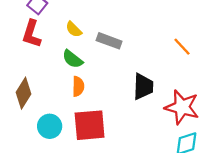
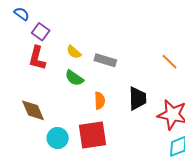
orange semicircle: (78, 86) -> (100, 101), moved
brown diamond: (23, 93) -> (33, 110), turned -52

